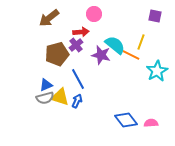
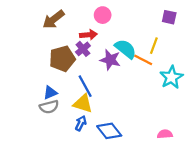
yellow triangle: (60, 97) -> (83, 104), moved
blue arrow: (77, 101) -> (81, 123), moved
blue diamond: (126, 120) -> (109, 131), moved

